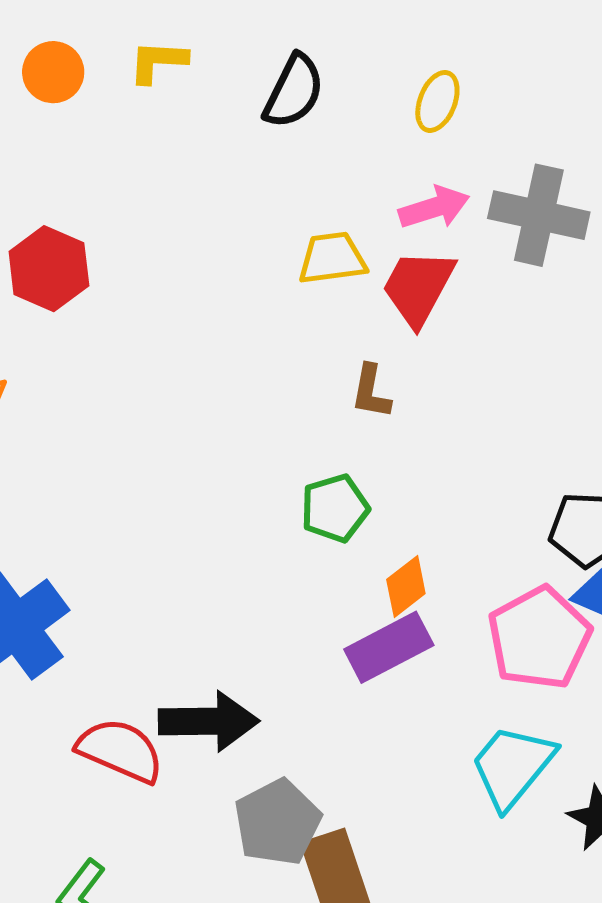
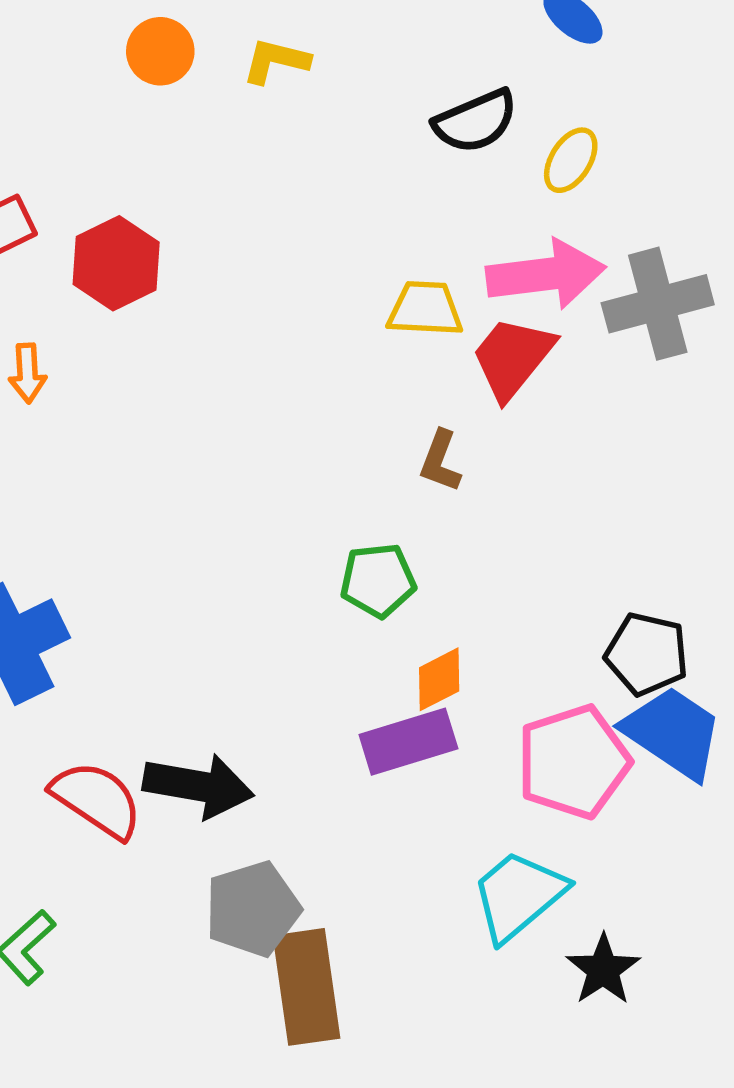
black semicircle: (294, 91) -> (475, 121), moved, turned 30
pink arrow: (434, 208) -> (546, 274), size x1.5
gray cross: (539, 215) -> (658, 304), turned -38

